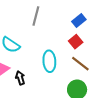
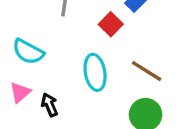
red square: (76, 42) -> (111, 24), moved

